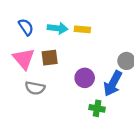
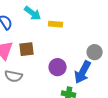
cyan arrow: (58, 28) -> (33, 13), moved, turned 30

